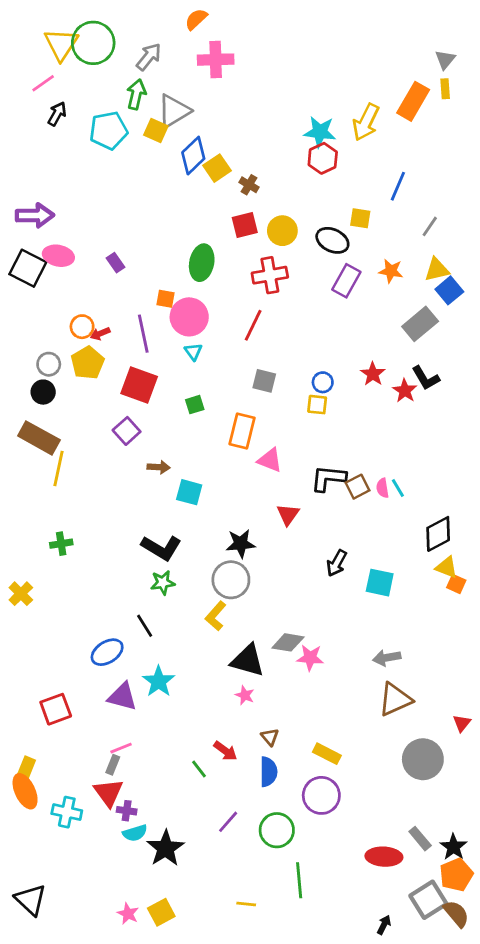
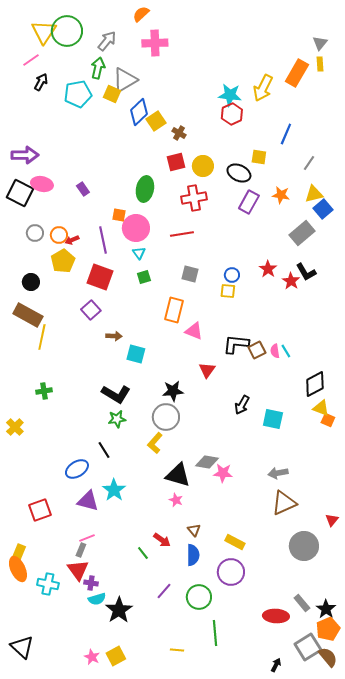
red line: (253, 325) -> (182, 234), turned 55
gray circle: (49, 364) -> (35, 233), moved
green square: (195, 405) -> (144, 277), moved

